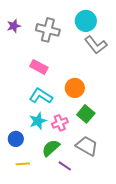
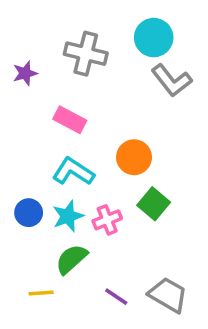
purple star: (14, 26) -> (25, 73), moved
blue circle: (16, 139) -> (29, 213), moved
gray trapezoid: (87, 146) -> (168, 295), moved
green semicircle: (51, 148) -> (71, 259), moved

